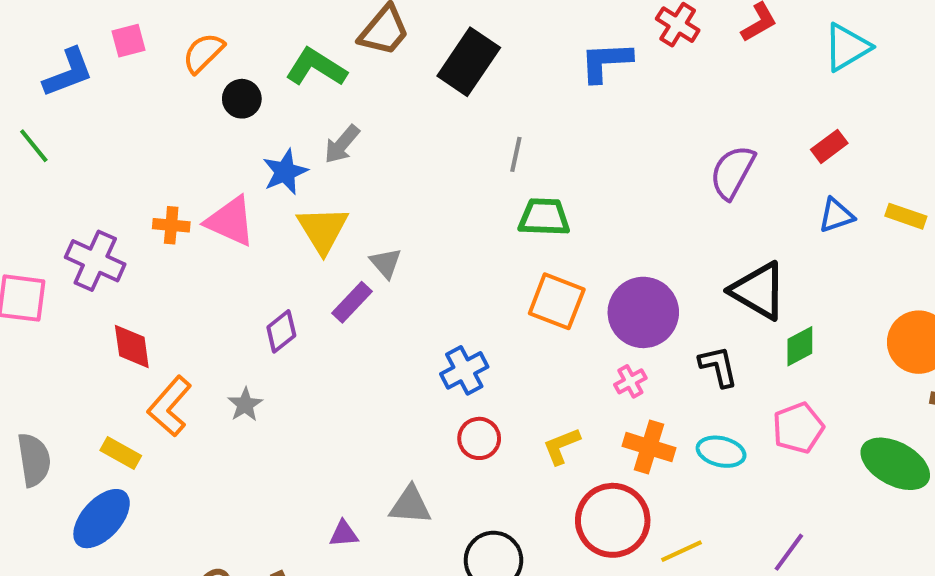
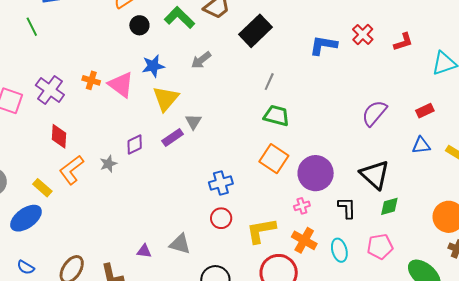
gray arrow: (342, 144) -> (201, 60), moved
gray star: (245, 405) -> (108, 164), moved
yellow L-shape: (561, 446) -> (261, 231), size x1.5
cyan ellipse: (721, 452) -> (339, 250), turned 50

